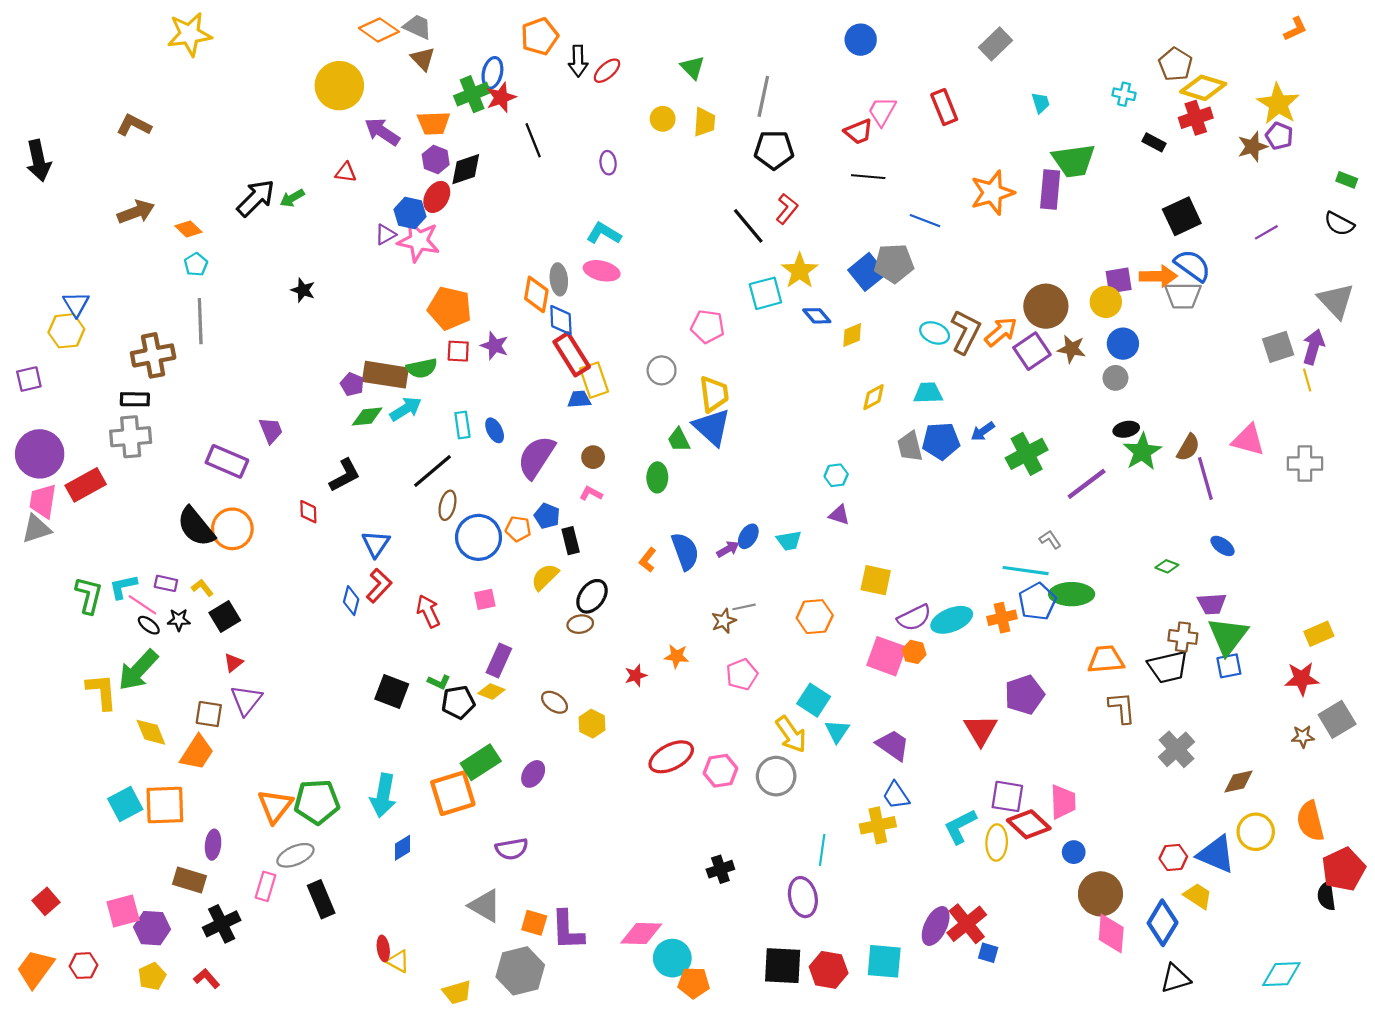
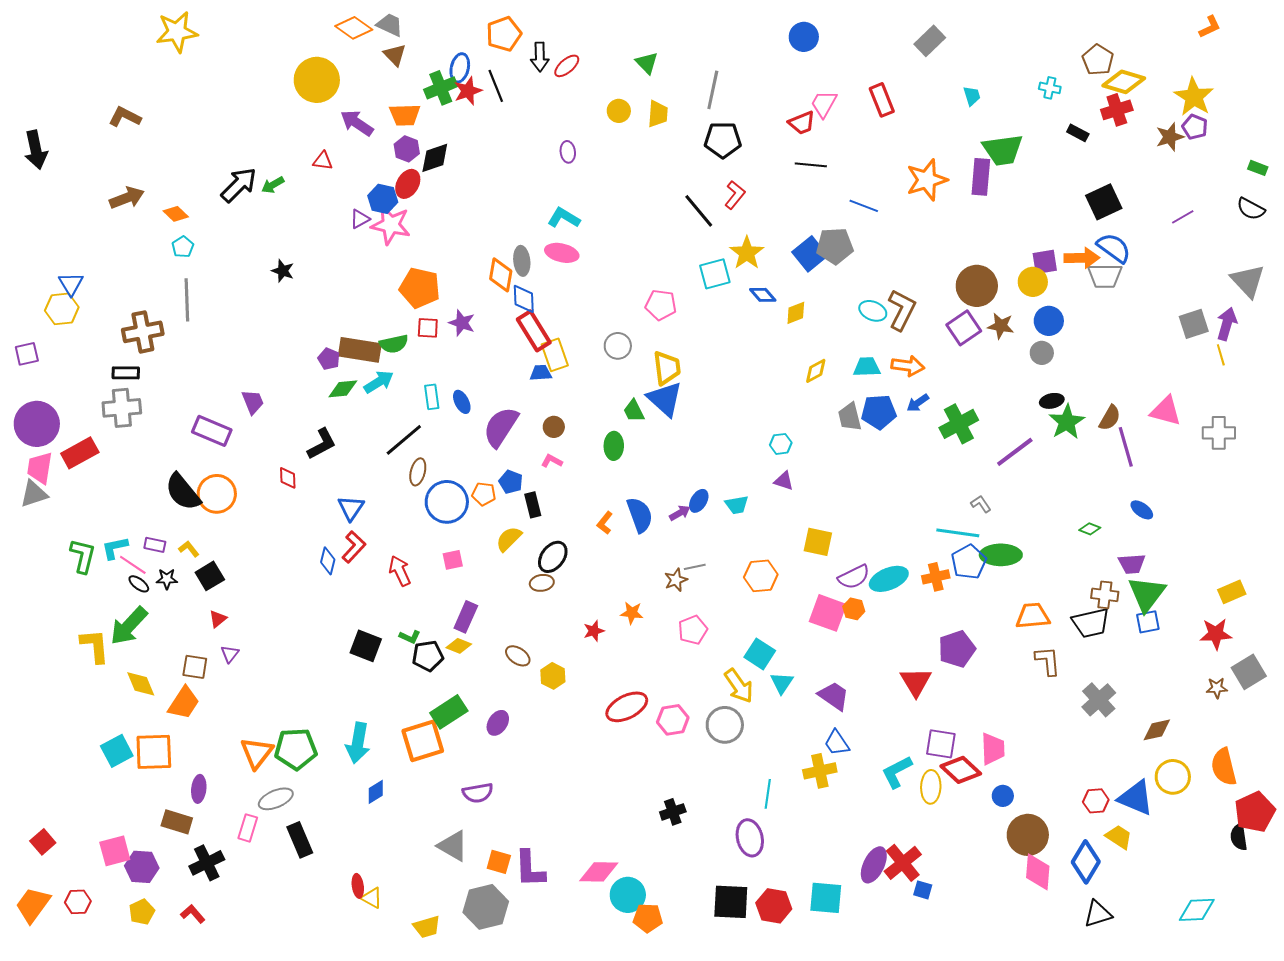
black line: (533, 140) -> (496, 86), moved
orange arrow: (1001, 332) -> (908, 366), moved, turned 48
purple triangle: (246, 700) -> (230, 654), size x0.6

